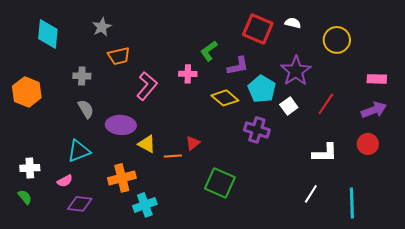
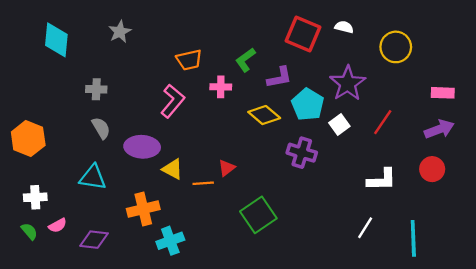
orange trapezoid: (119, 56) -> (189, 60), moved
orange hexagon: (27, 92) -> (28, 139), moved
cyan triangle: (79, 151) -> (93, 177), turned 30
pink semicircle: (65, 181) -> (58, 225), moved
green square: (220, 183) -> (258, 215), turned 32

